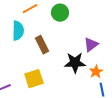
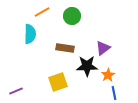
brown rectangle: (42, 45) -> (65, 48), moved, turned -54
yellow square: (34, 79) -> (58, 82), moved

